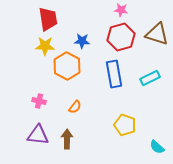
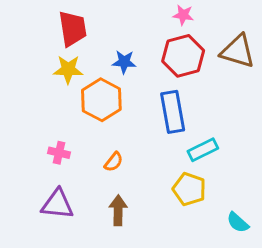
cyan rectangle: (150, 78) -> (203, 150), moved
brown arrow: (67, 139) -> (118, 210), moved

